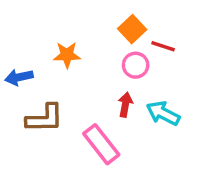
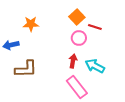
orange star: (67, 55) -> (31, 24), moved
pink rectangle: (101, 144) -> (77, 87), moved

